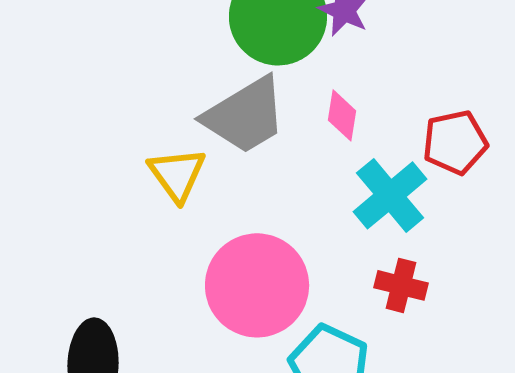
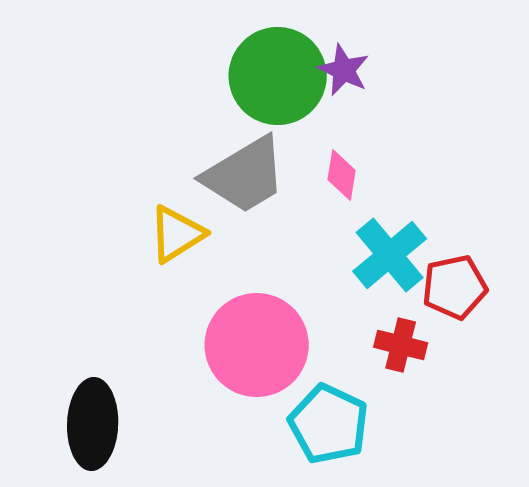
red pentagon: (455, 142) -> (455, 287), moved
yellow triangle: (177, 174) -> (177, 234), turned 34

